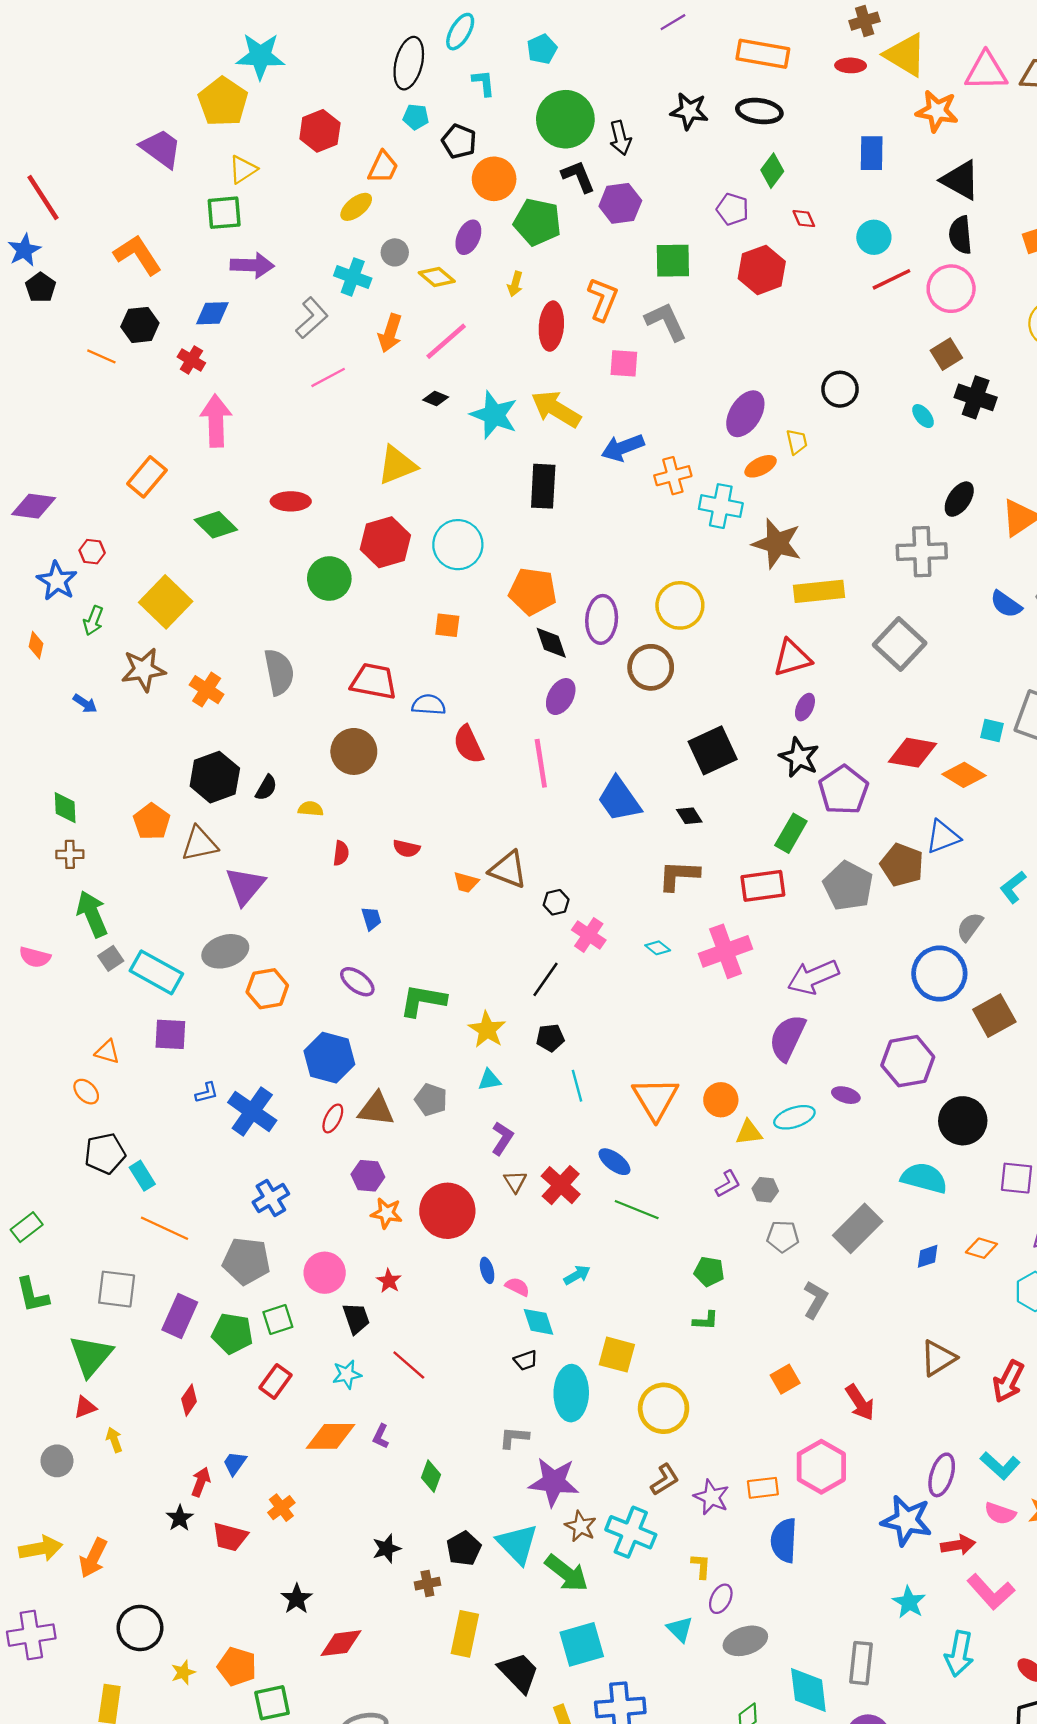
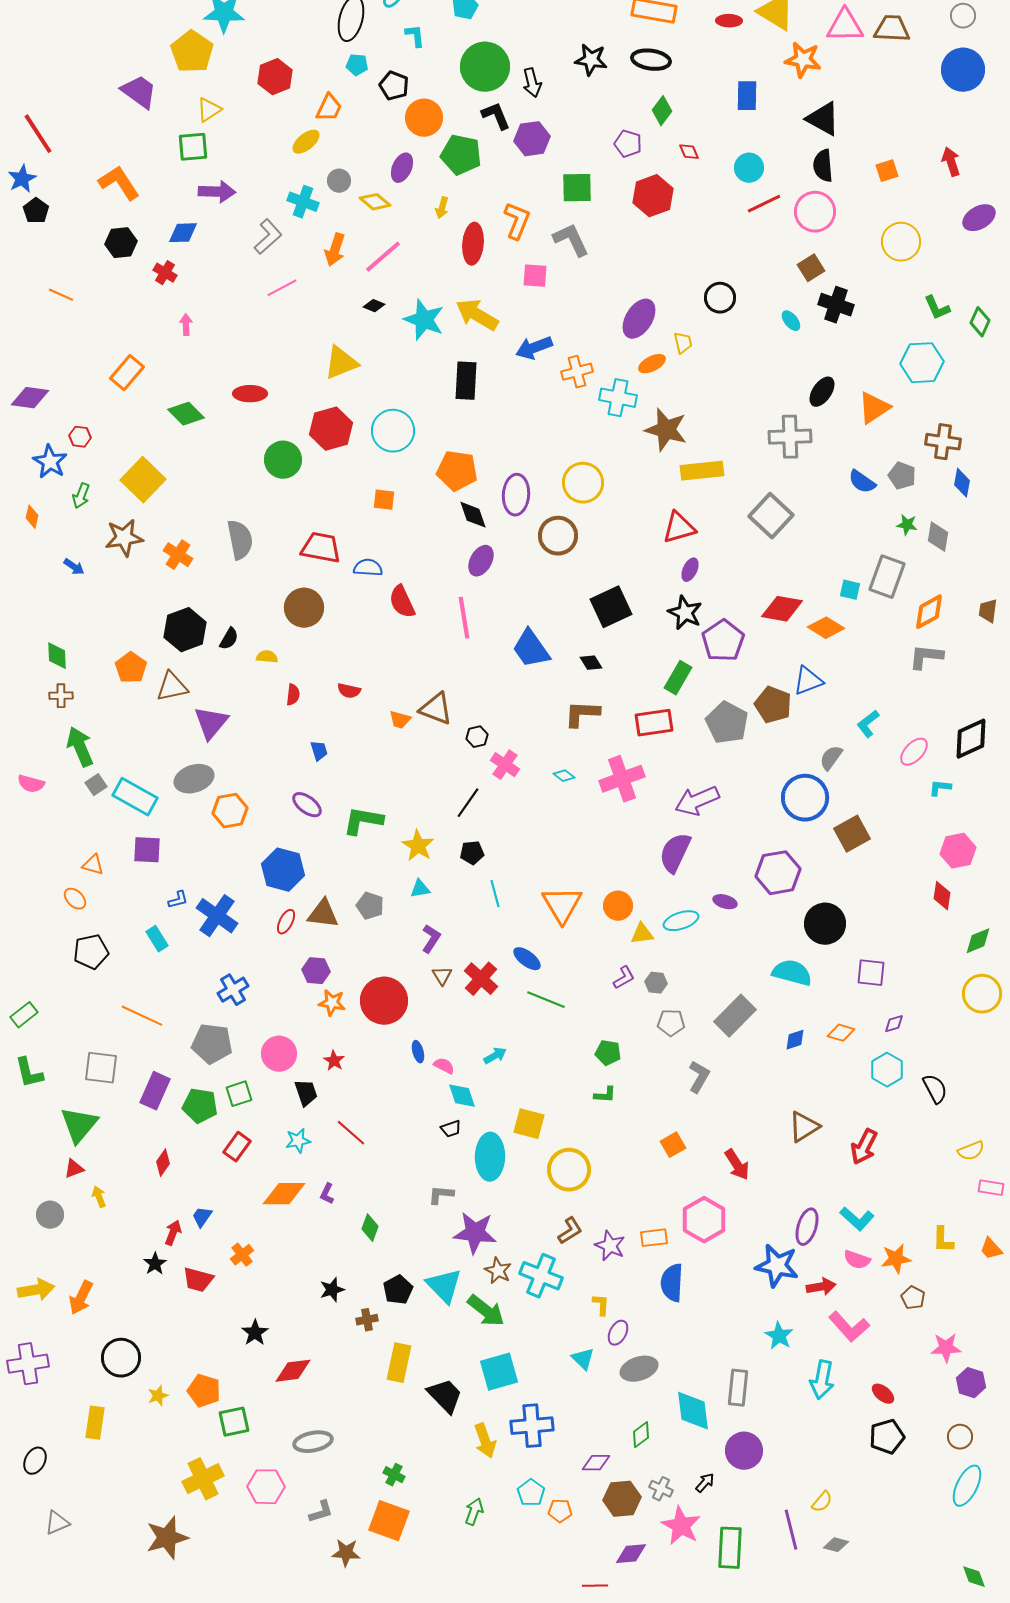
orange line: (101, 356) -> (61, 295), moved
pink arrow: (216, 421) -> (186, 325), size x0.5
cyan rectangle: (142, 1176) -> (157, 939), moved

